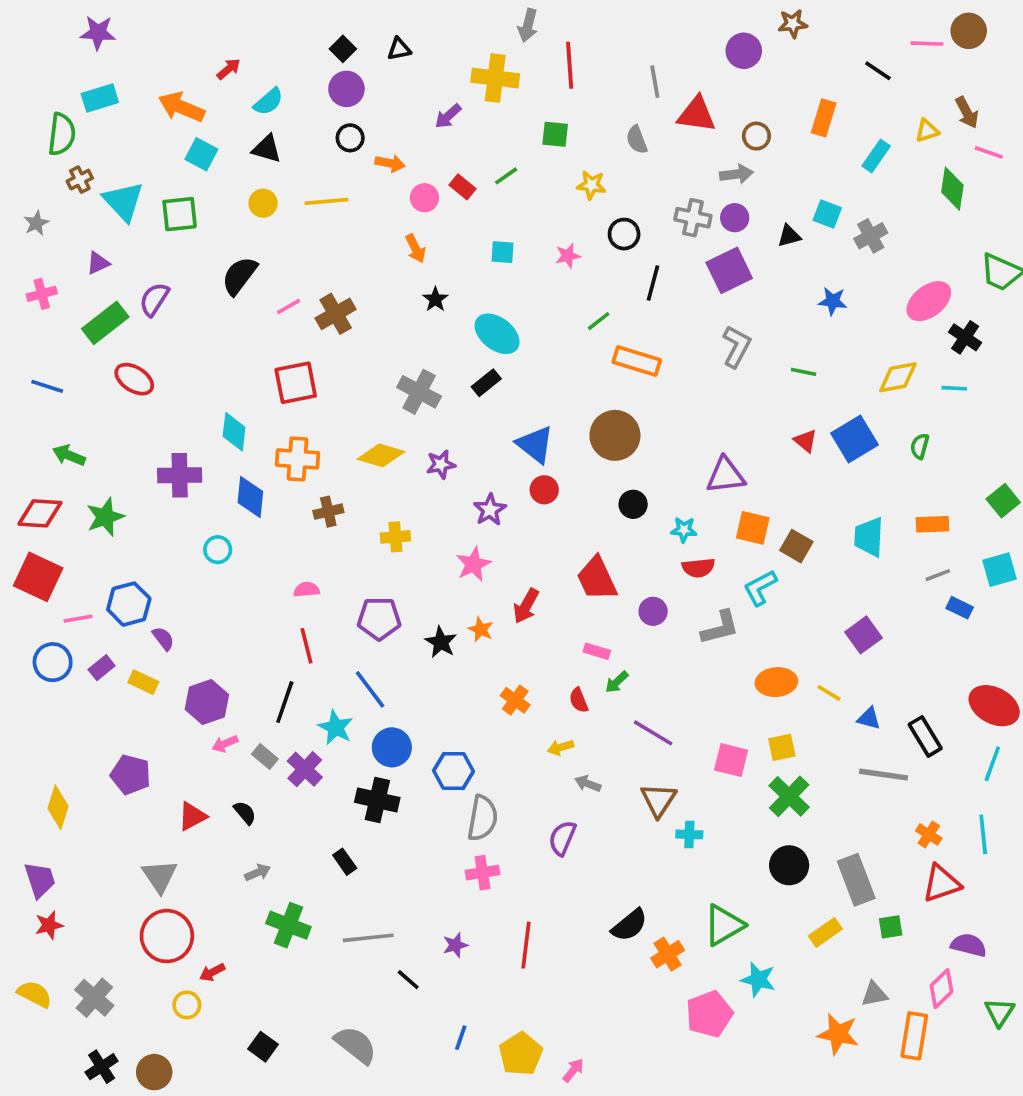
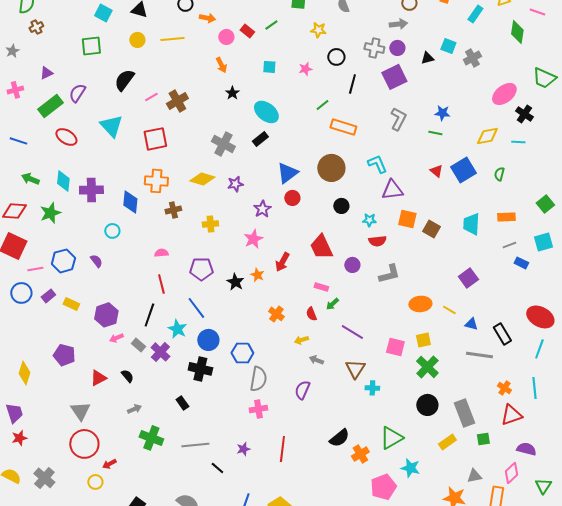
cyan triangle: (123, 201) -> (111, 126), moved
blue star: (833, 301) -> (442, 113), moved
cyan diamond: (234, 432) -> (63, 181), moved
blue triangle: (535, 444) -> (287, 173), turned 45
cyan L-shape: (760, 588) -> (377, 164), moved, turned 95
purple semicircle: (163, 639) -> (96, 261), moved

